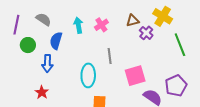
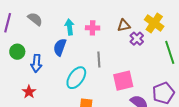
pink cross: (101, 25) -> (93, 28), turned 32
blue semicircle: (56, 41) -> (60, 47), moved
green circle: (28, 45) -> (17, 52), moved
cyan ellipse: (88, 75) -> (76, 78), turned 30

